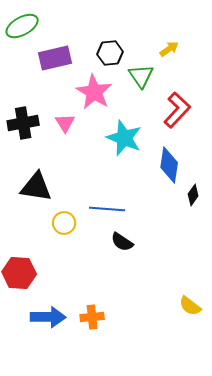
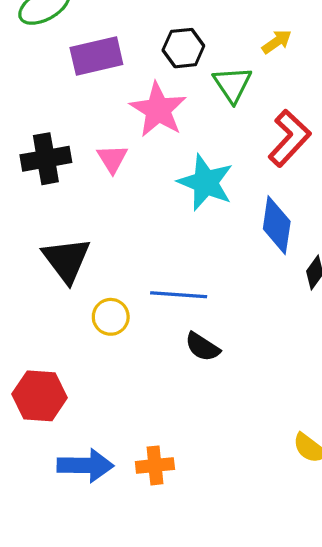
black triangle: (36, 187) -> (66, 260), turned 44

